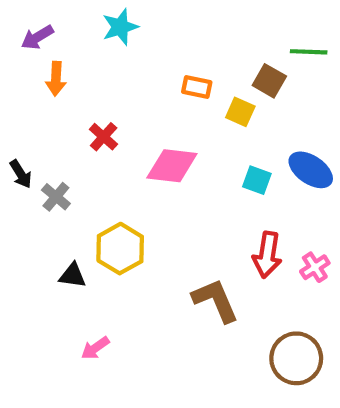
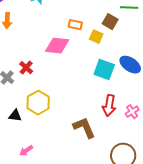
red cross: (104, 137) -> (26, 68), moved
pink diamond: (172, 166) -> (57, 46), moved
cyan square: (257, 180) -> (104, 70), size x1.5

